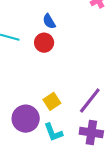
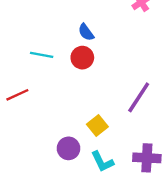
purple line: (90, 101) -> (139, 97), moved
purple circle: (26, 119) -> (69, 148), size x0.7

